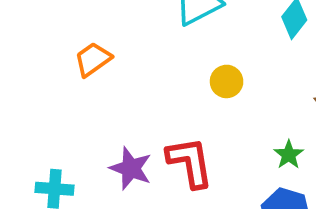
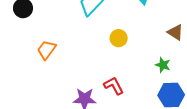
red L-shape: (190, 162) -> (114, 86), size x0.7

